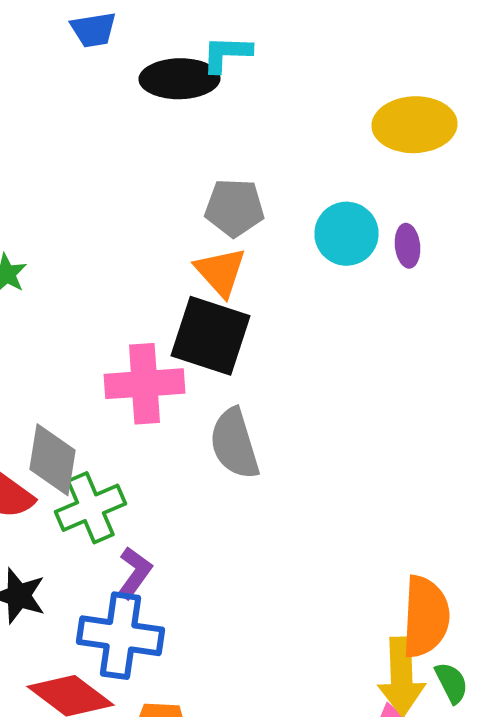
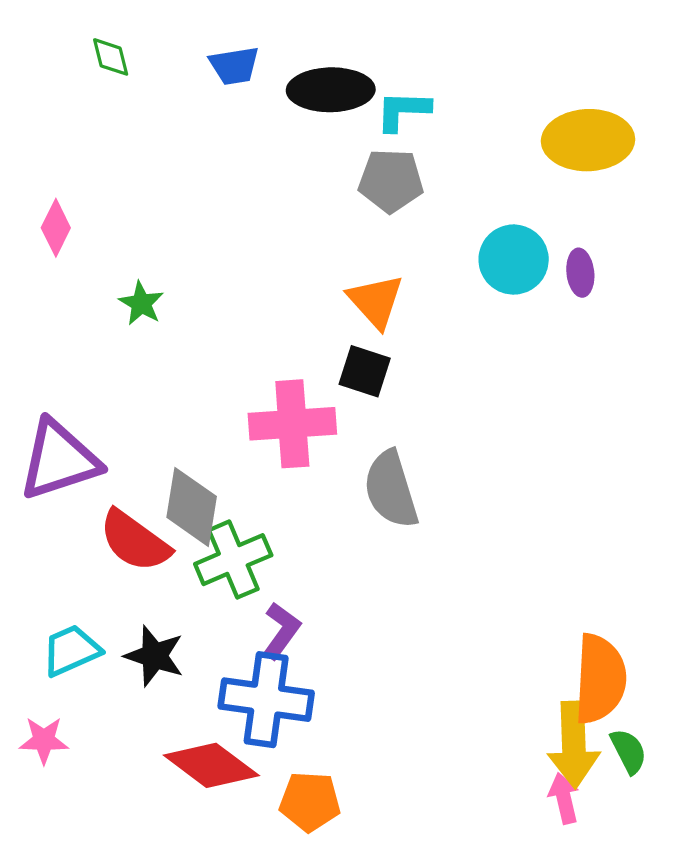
blue trapezoid: (94, 30) -> (234, 66), moved
cyan L-shape: (226, 54) -> (403, 111), moved
gray pentagon: (234, 208) -> (391, 181), moved
black square: (210, 336) -> (365, 371), size x0.6

